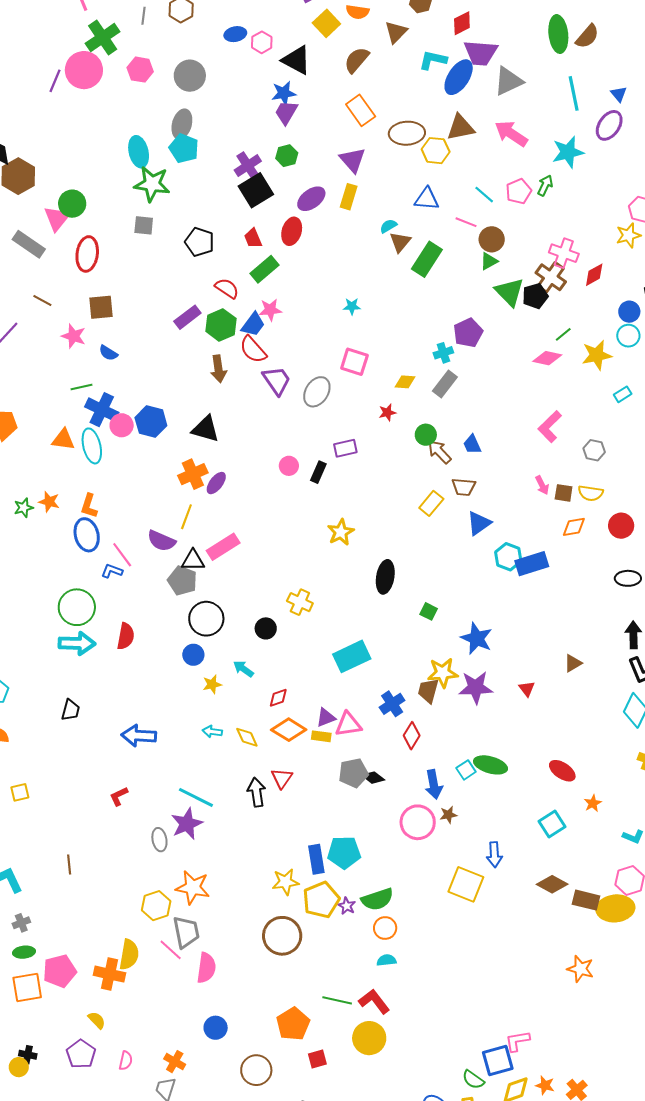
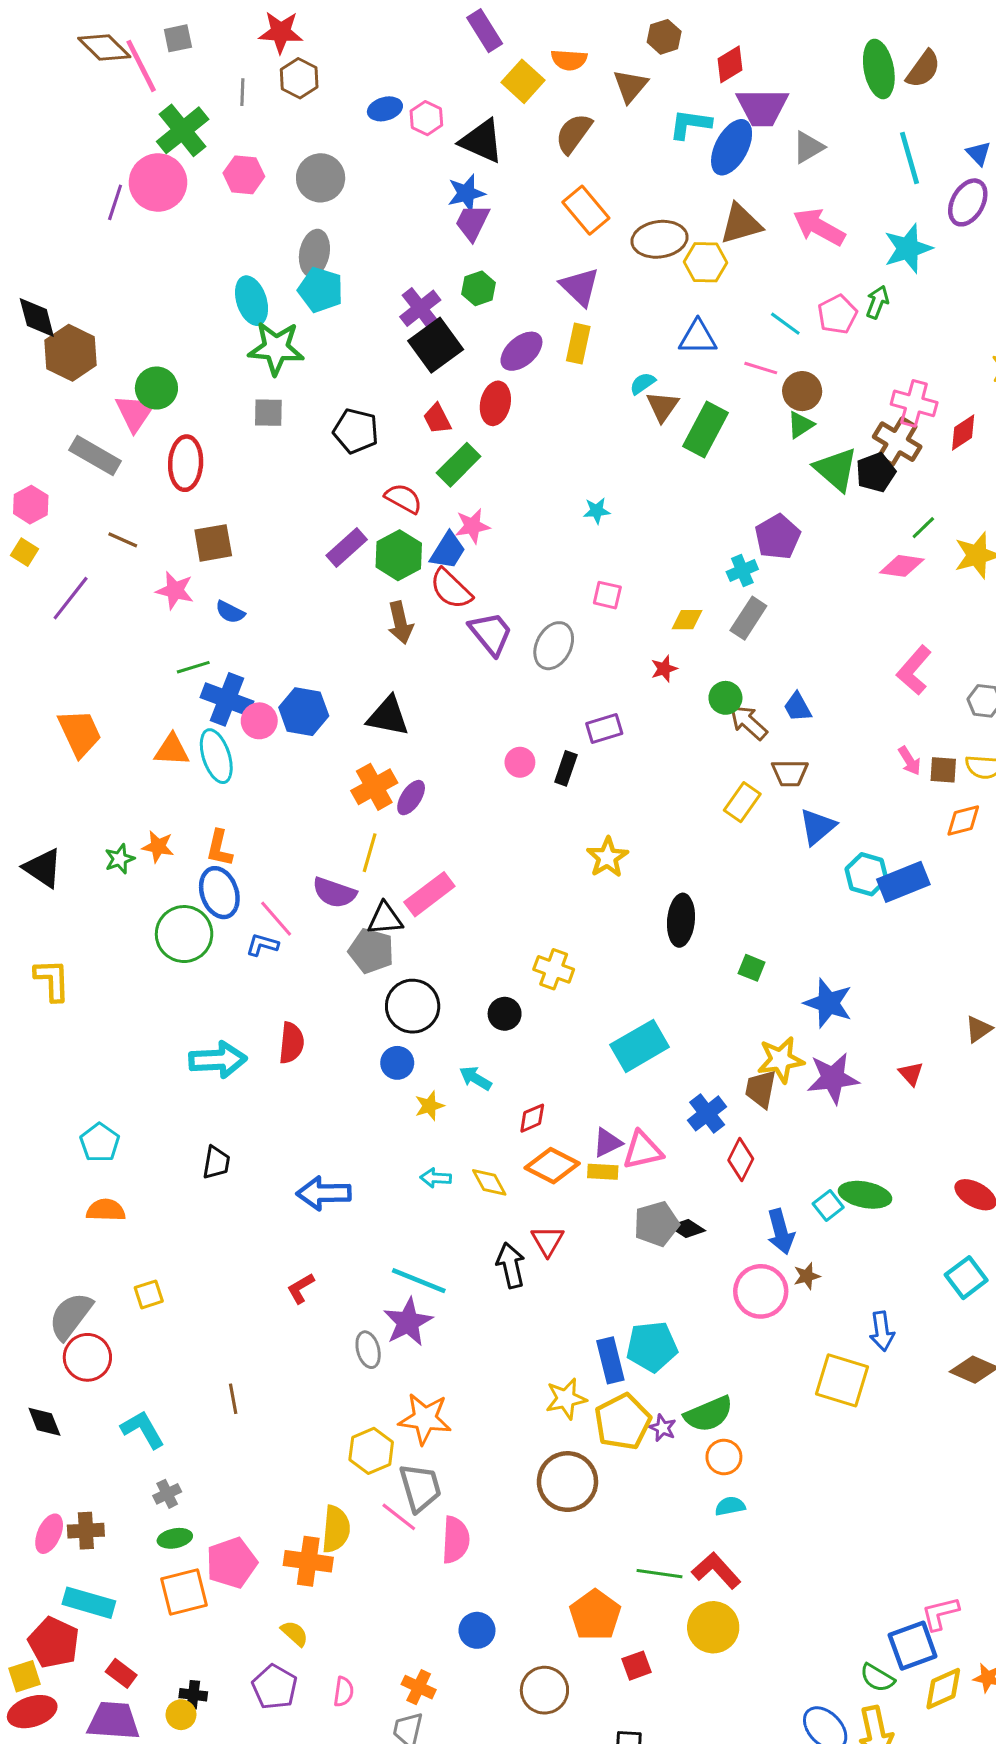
gray triangle: (508, 81) -> (808, 147), size x0.7
pink square: (354, 362) -> (607, 595), size x0.7
green circle: (77, 607) -> (184, 934), moved

